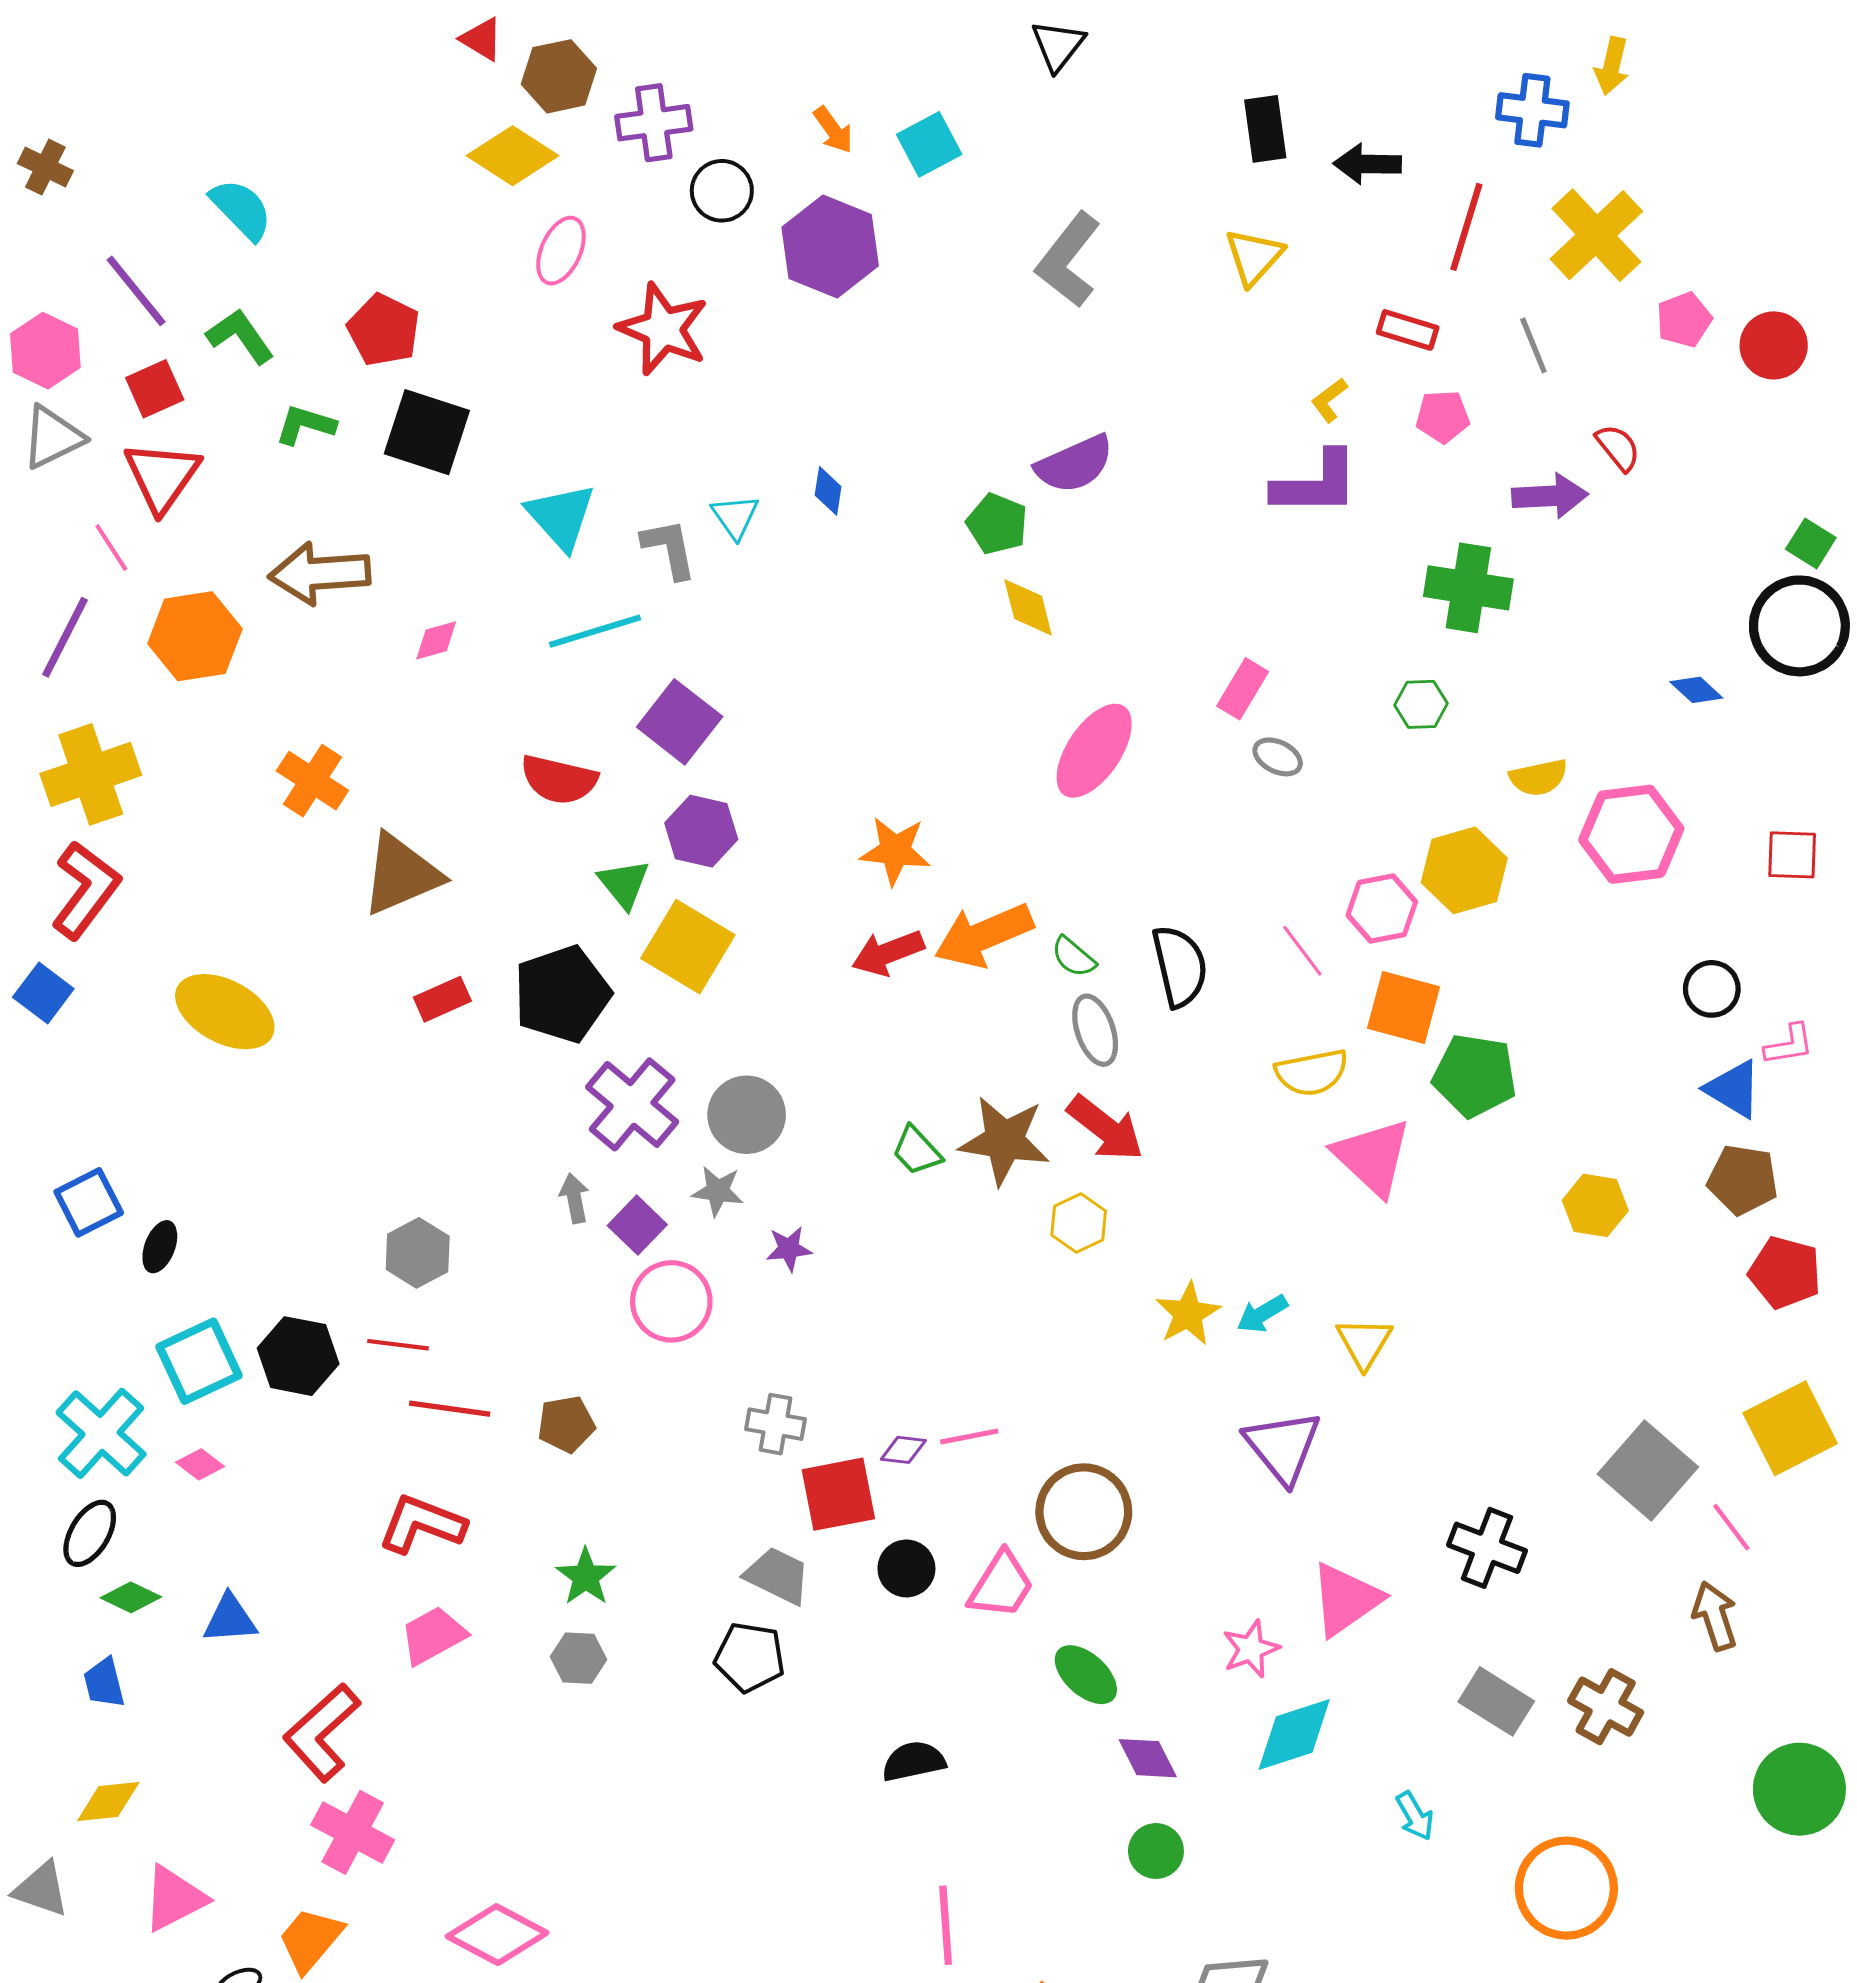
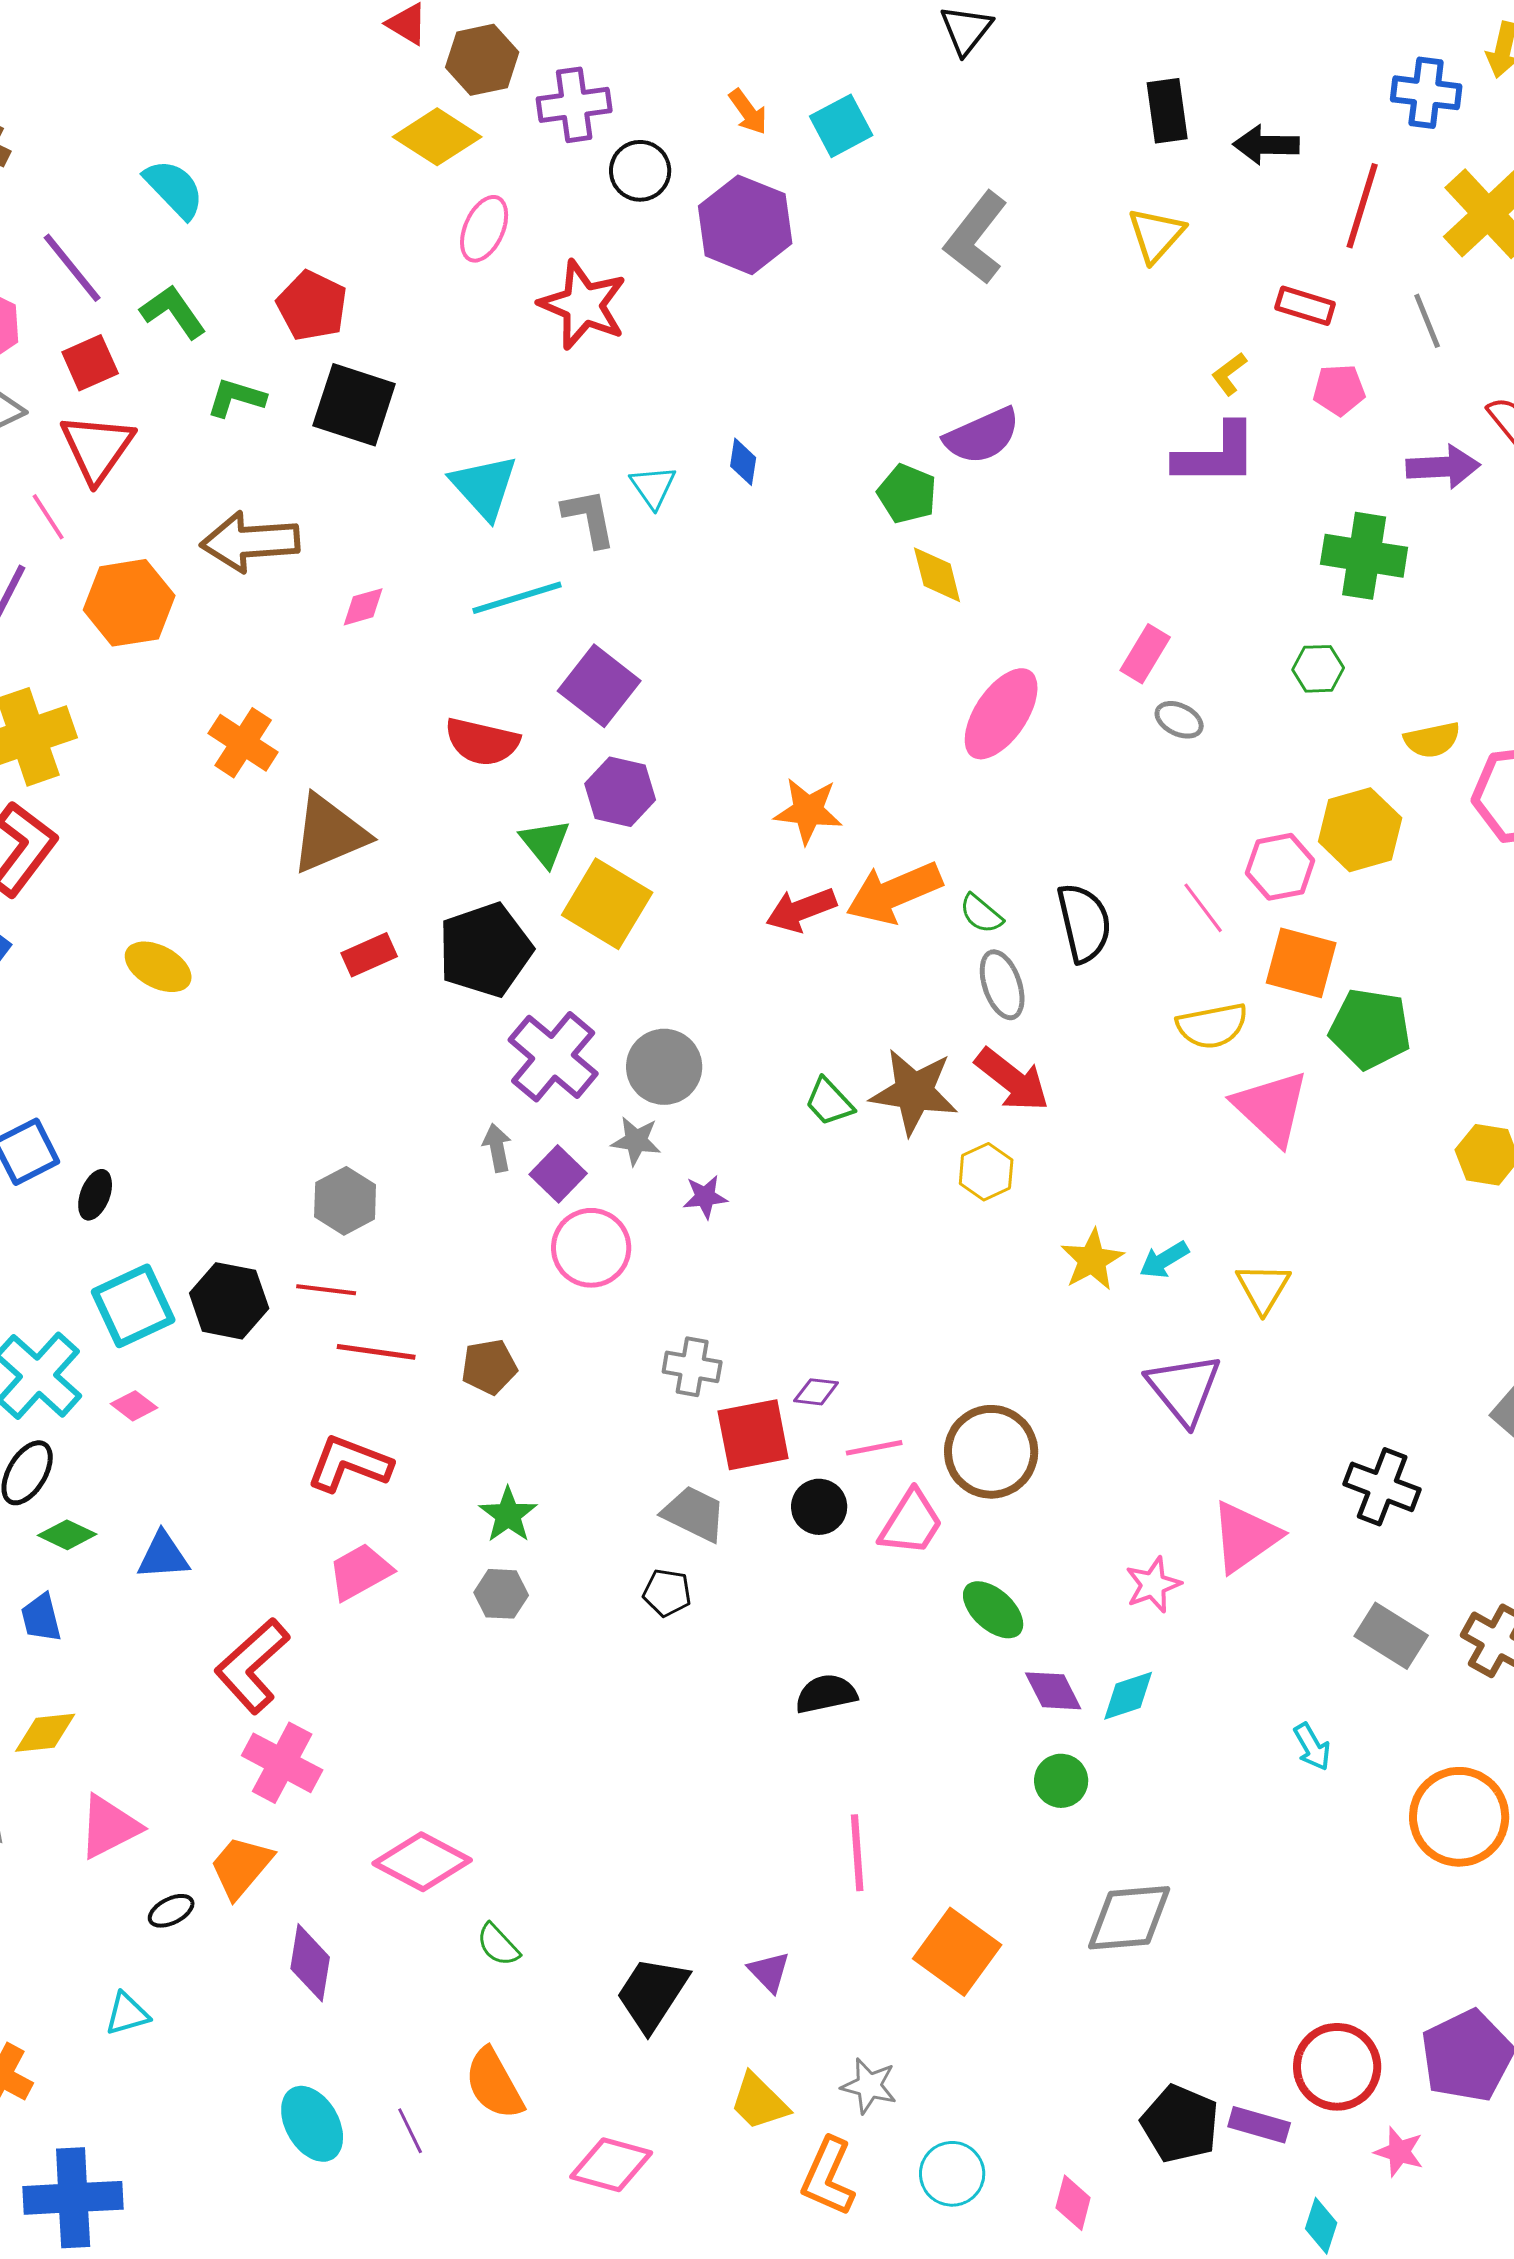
yellow ellipse: (225, 1012) -> (158, 967), size x0.7
pink line: (969, 1436) -> (874, 1448), moved
black pentagon: (750, 1657) -> (667, 1593), size x0.7
cyan diamond: (1294, 1734) -> (1128, 1696), moved, size x0.7

